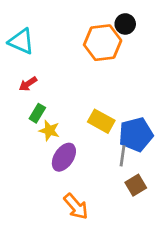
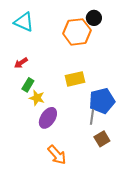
cyan triangle: (21, 41) -> (24, 22), moved
yellow rectangle: (101, 121) -> (75, 79), moved, turned -42

